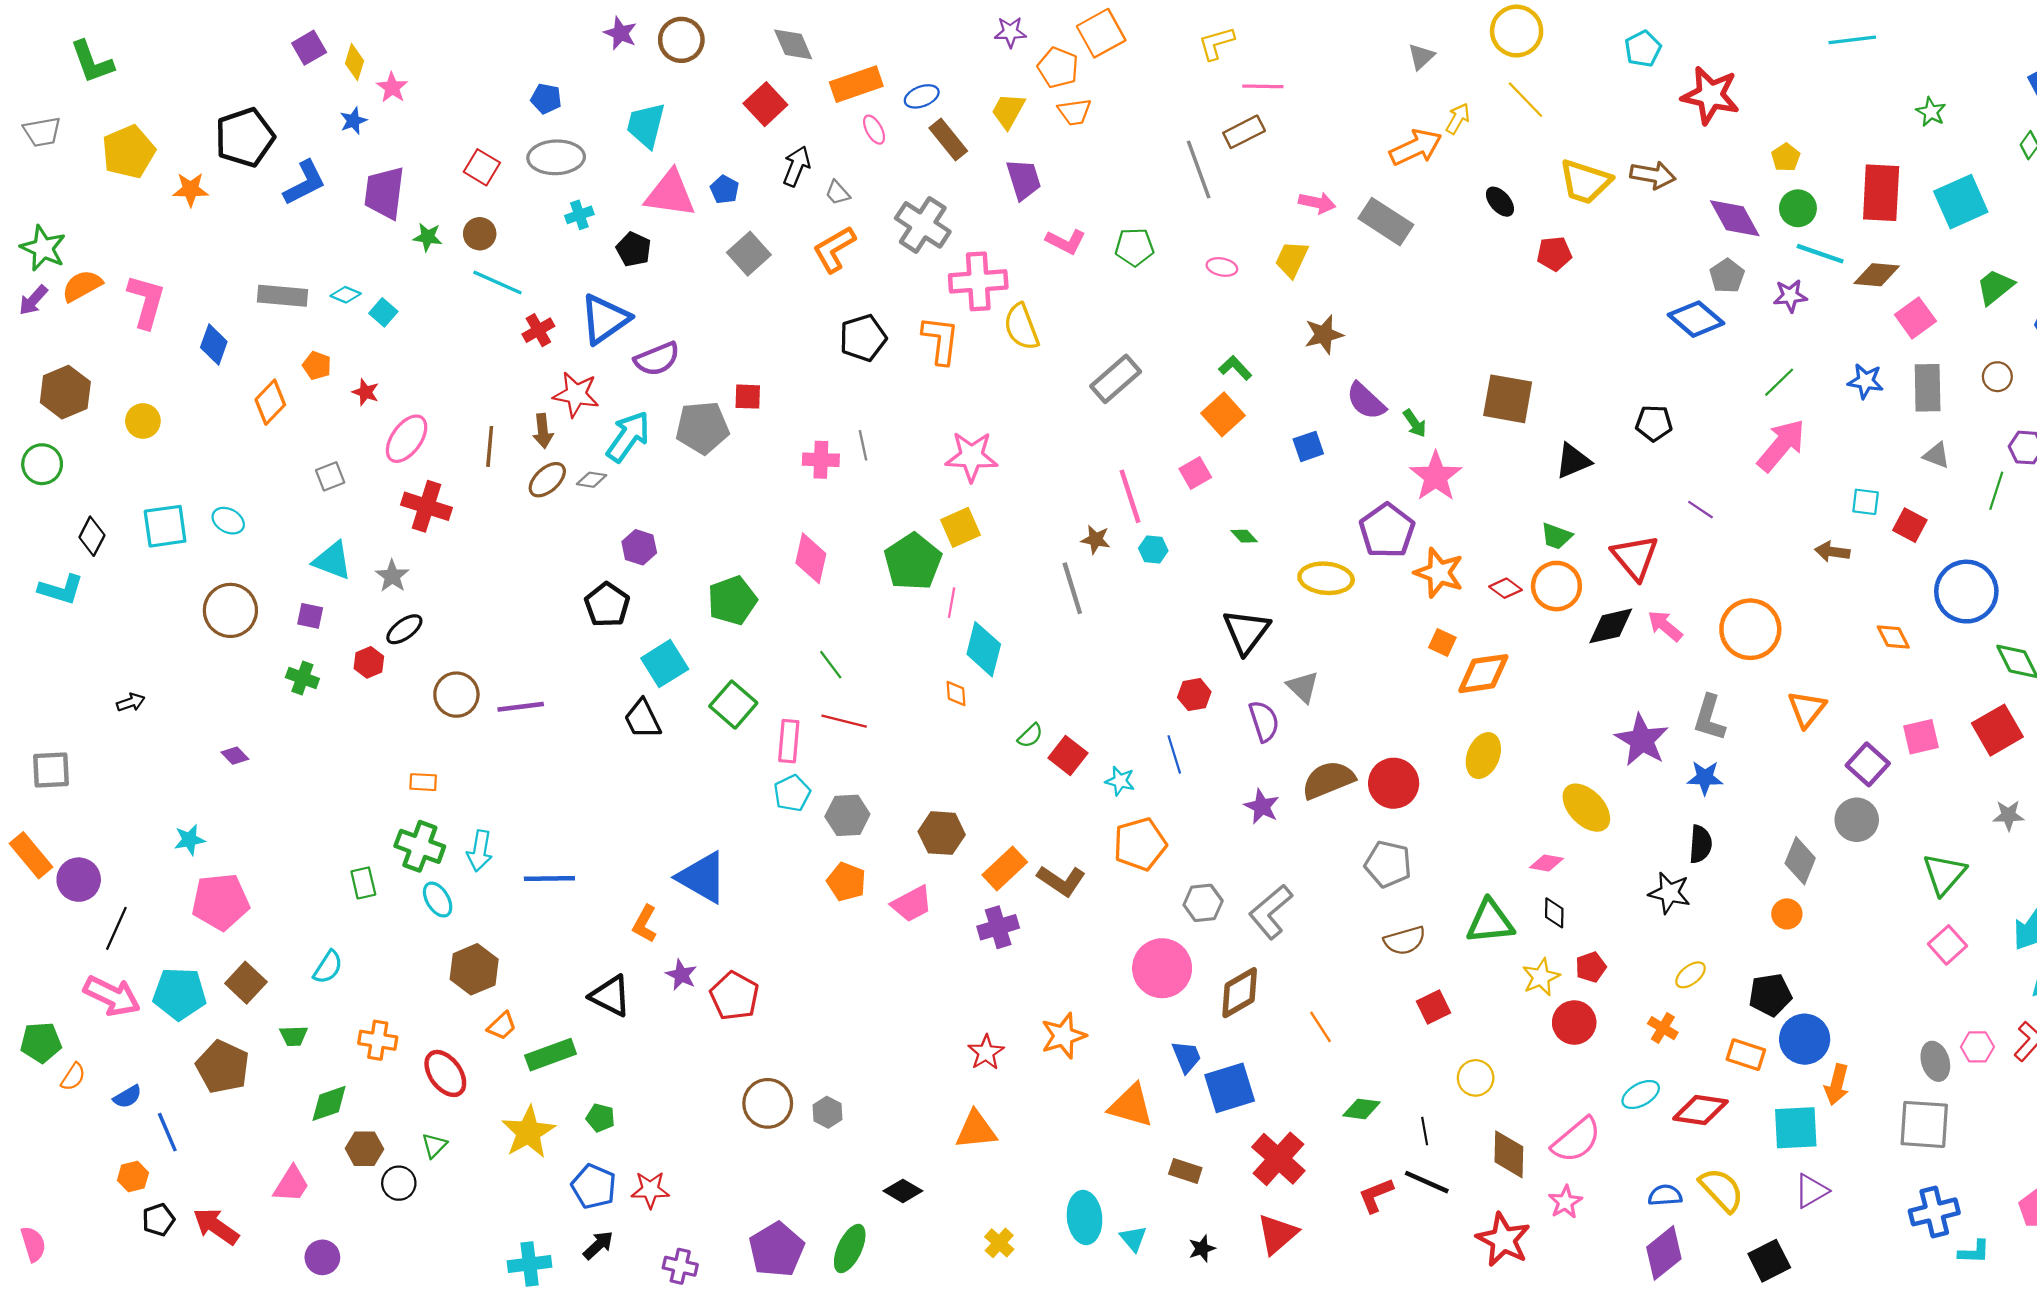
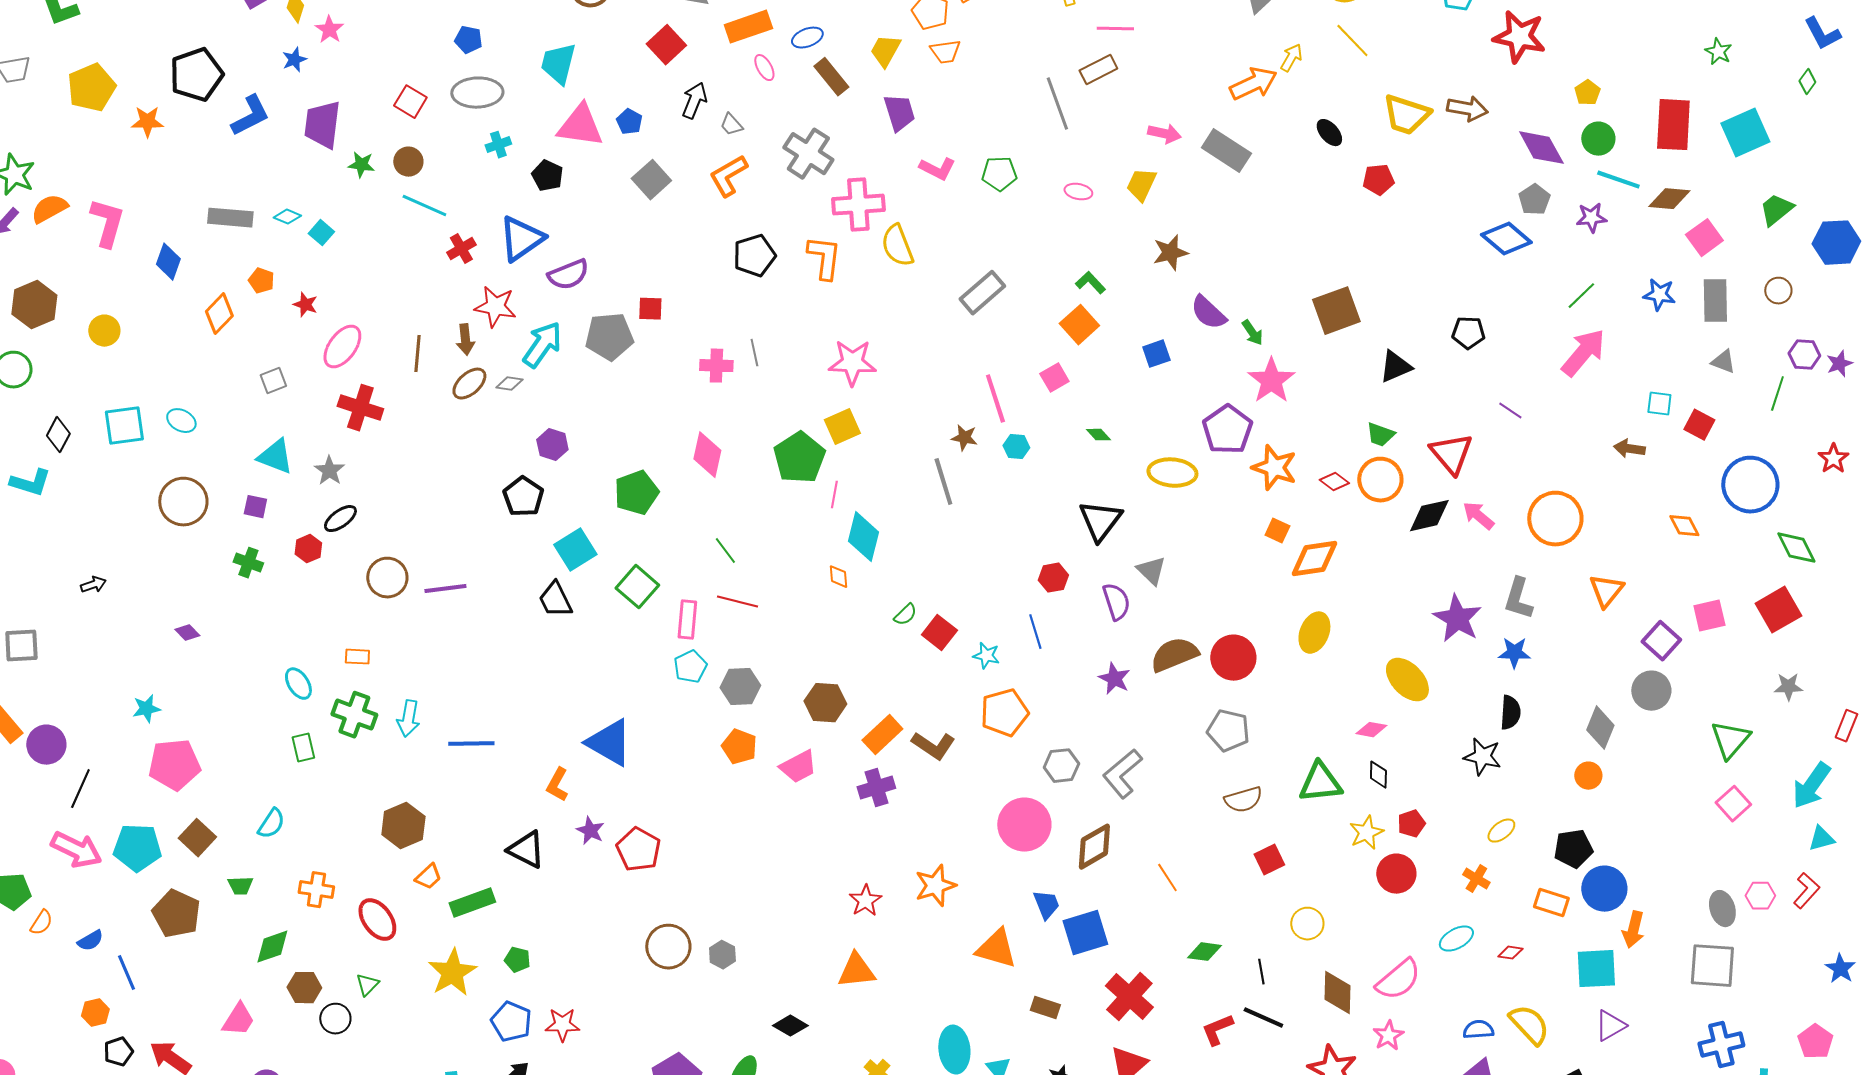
brown square: (1508, 399) -> (1336, 311), turned -30
cyan ellipse: (438, 900) -> (298, 684), moved
red diamond: (1700, 1110) -> (1510, 953), size x0.5

